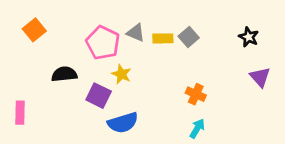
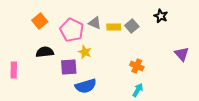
orange square: (34, 30) -> (40, 21), moved
black star: (249, 37) -> (161, 16), moved
purple square: (99, 96) -> (69, 67), turned -30
pink rectangle: (20, 113) -> (14, 70), moved

